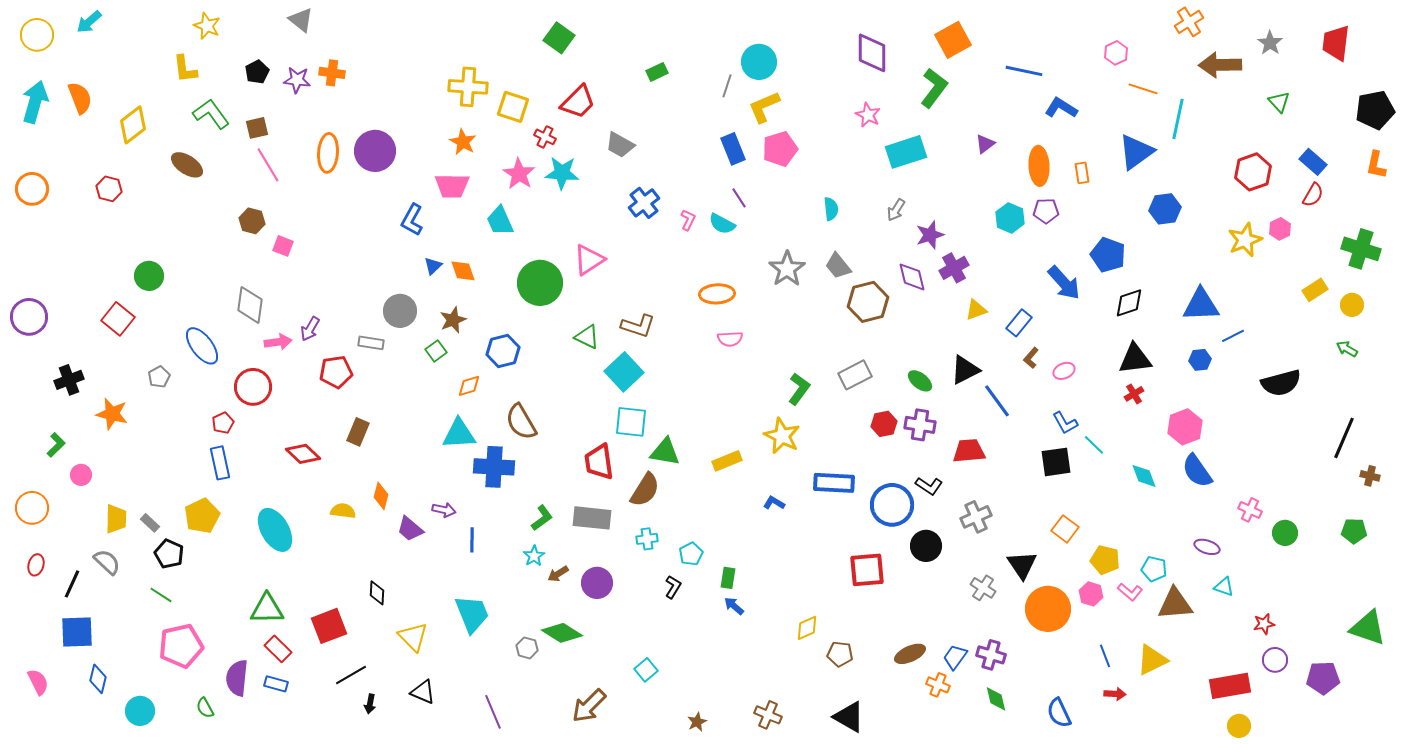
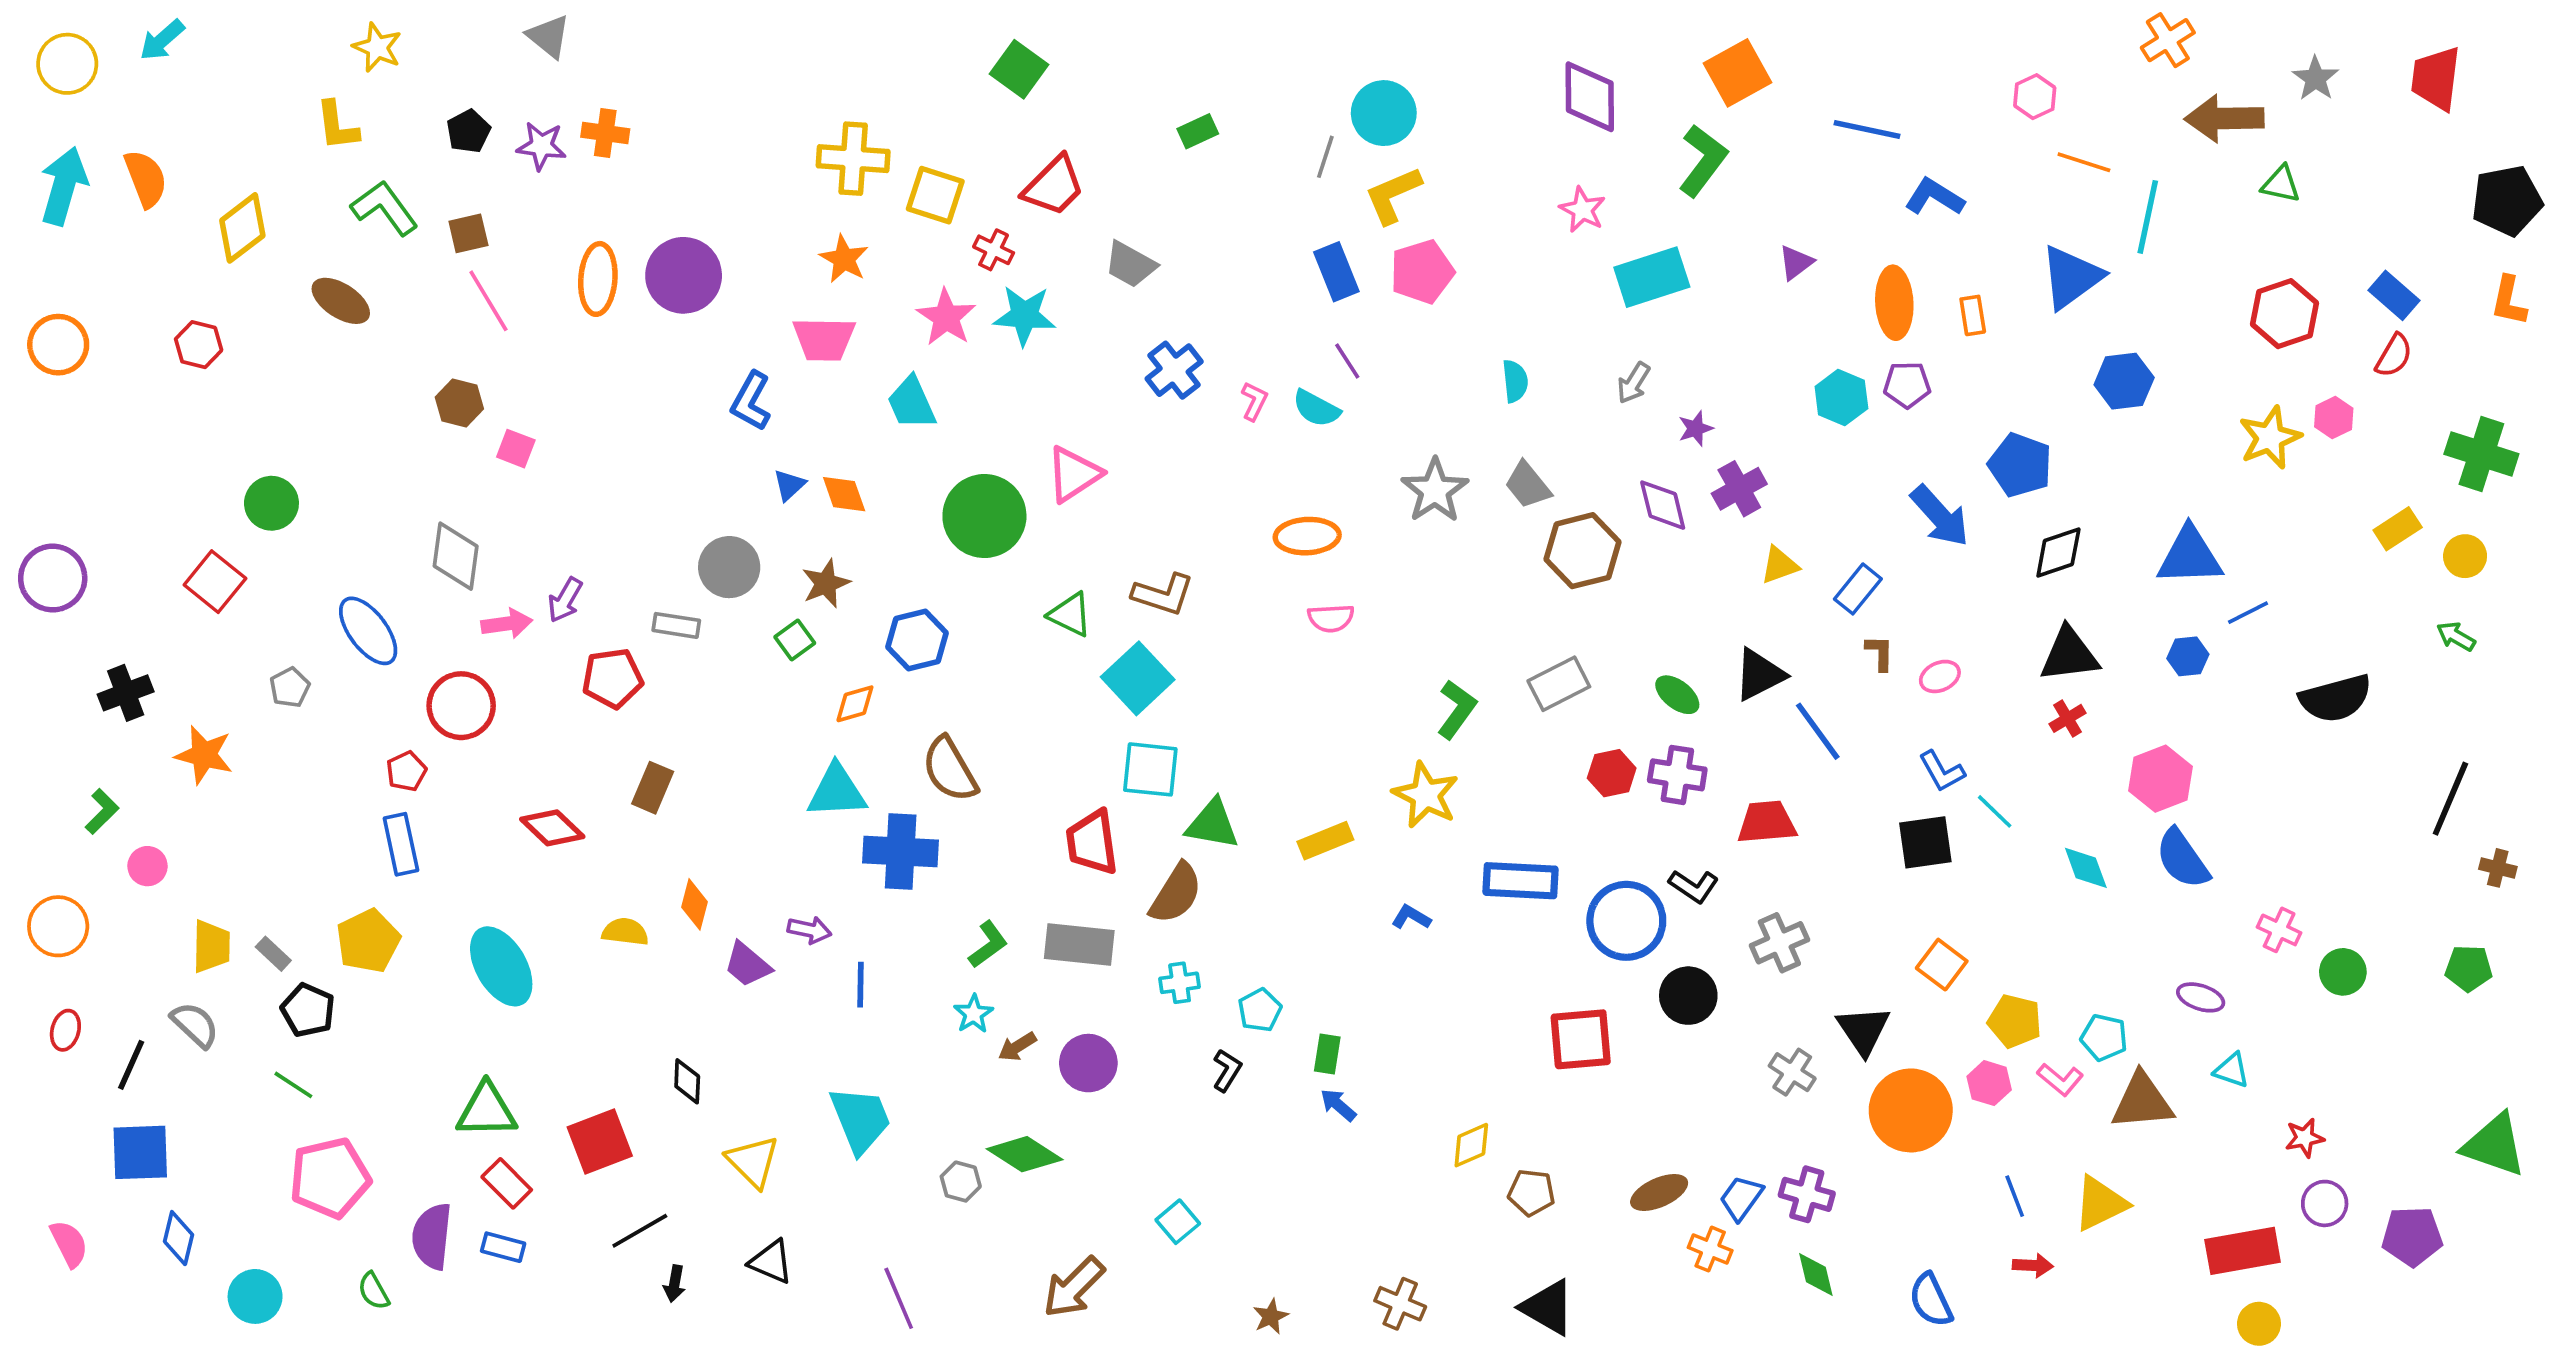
green triangle: (1279, 102) -> (2281, 184), moved, turned -35
purple star: (930, 235) -> (1696, 428), size x0.7
brown L-shape: (1031, 358) -> (1880, 653), turned 140

